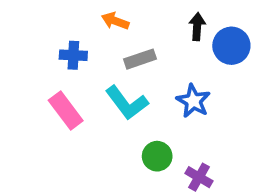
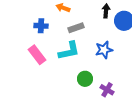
blue star: (193, 101) -> (104, 50), turned 30
cyan L-shape: (127, 103) -> (69, 51), turned -65

